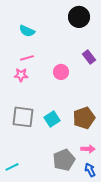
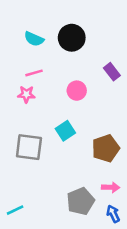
black circle: (79, 17) -> (72, 38), moved
cyan square: (52, 119) -> (65, 131), moved

